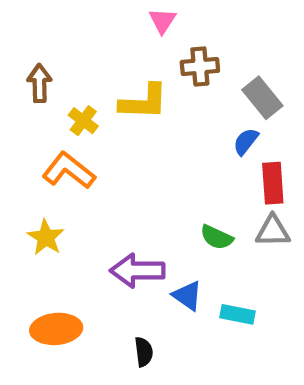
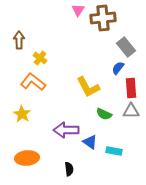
brown cross: (200, 66) -> (103, 18), moved, size x1.4
yellow L-shape: (144, 102) -> (88, 87), moved, turned 60

